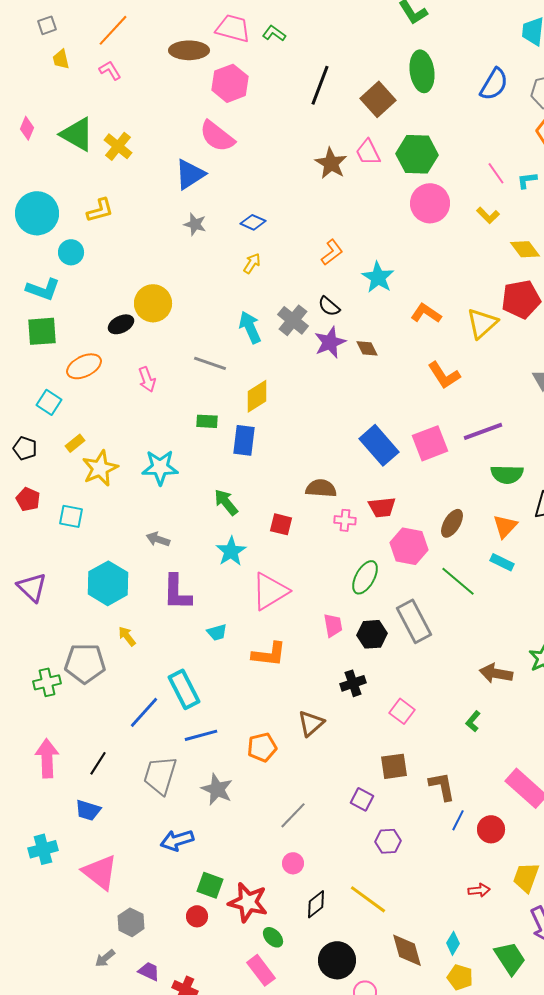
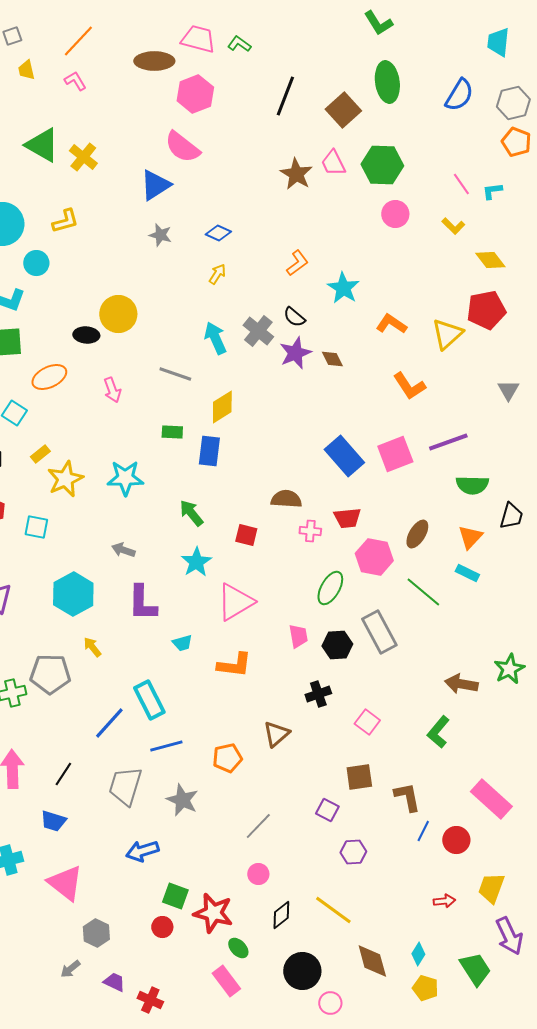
pink circle: (430, 203) -> (395, 214), size x0.7
black ellipse: (121, 324) -> (86, 335), turned 30
green L-shape: (473, 721) -> (438, 732), size x1.5

